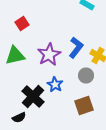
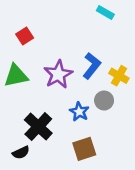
blue star: (55, 84) -> (79, 112), moved
brown square: (84, 106) -> (84, 149), moved

